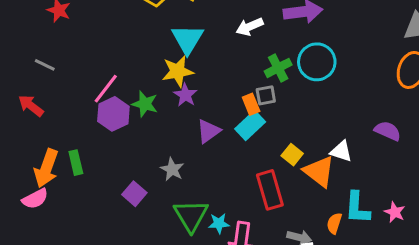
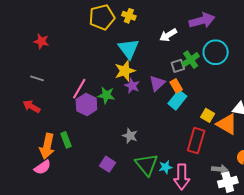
gray square: (266, 95) -> (178, 66), moved
purple triangle: (208, 131) -> (157, 83), moved
red rectangle: (270, 190) -> (196, 141), turned 40
purple square: (134, 194) -> (107, 164), moved

